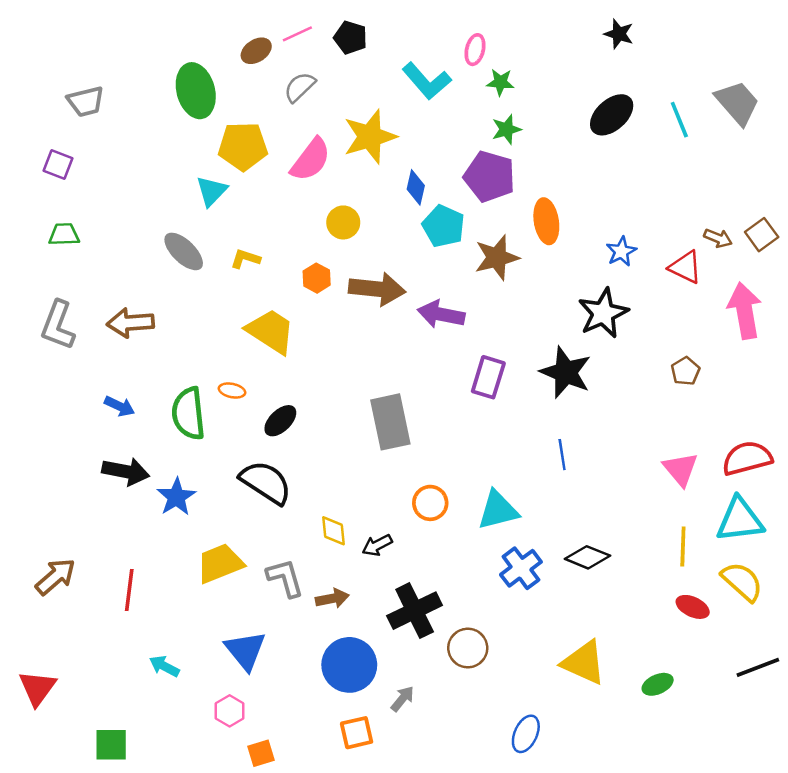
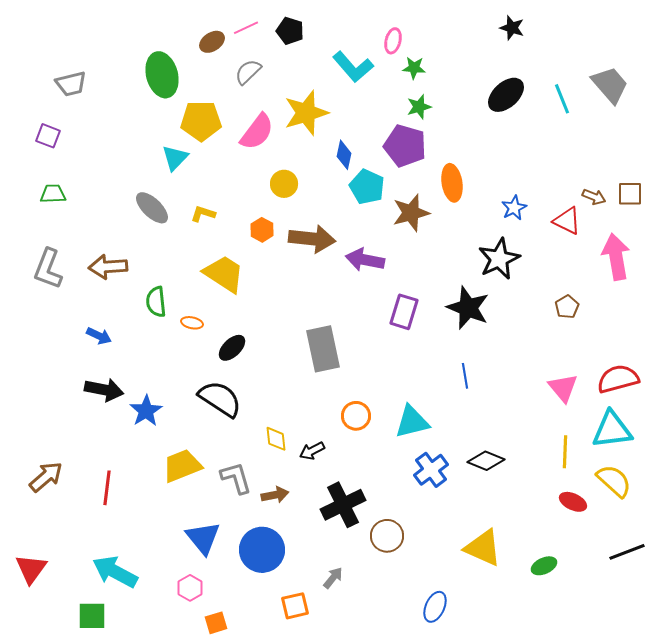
brown square: (762, 235) -> (630, 194), turned 36
green semicircle: (188, 413) -> (156, 302), moved, size x0.7
blue circle: (349, 665) -> (262, 550), moved
cyan arrow: (164, 666) -> (115, 572), moved, size x1.8

